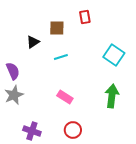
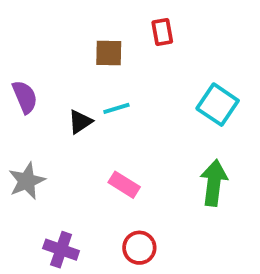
black triangle: (33, 42) -> (80, 122), moved
purple semicircle: (13, 71) -> (25, 97), moved

